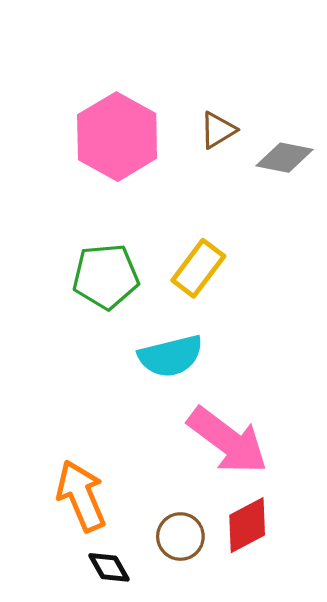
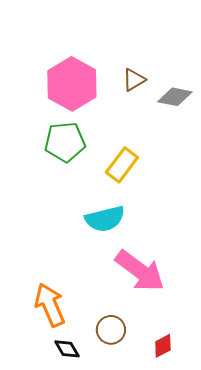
green pentagon: (106, 276) -> (65, 142), moved
red diamond: (247, 525) -> (163, 346), moved, size x0.7

